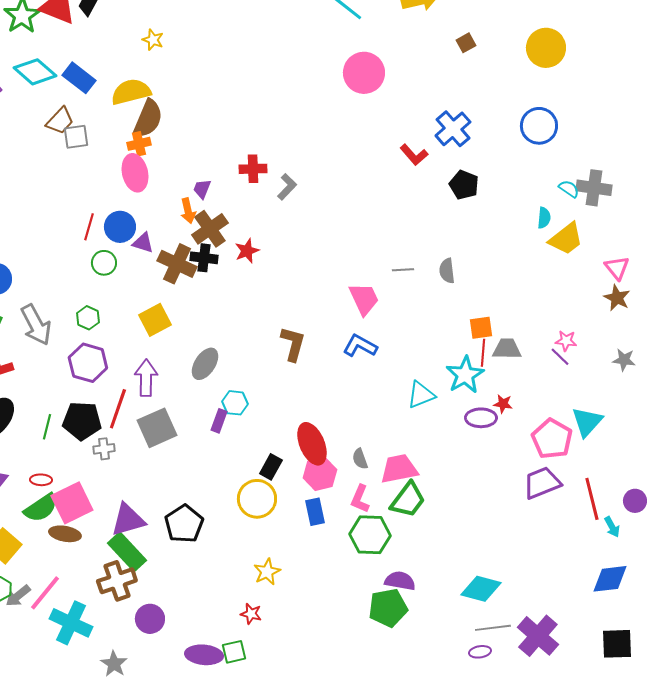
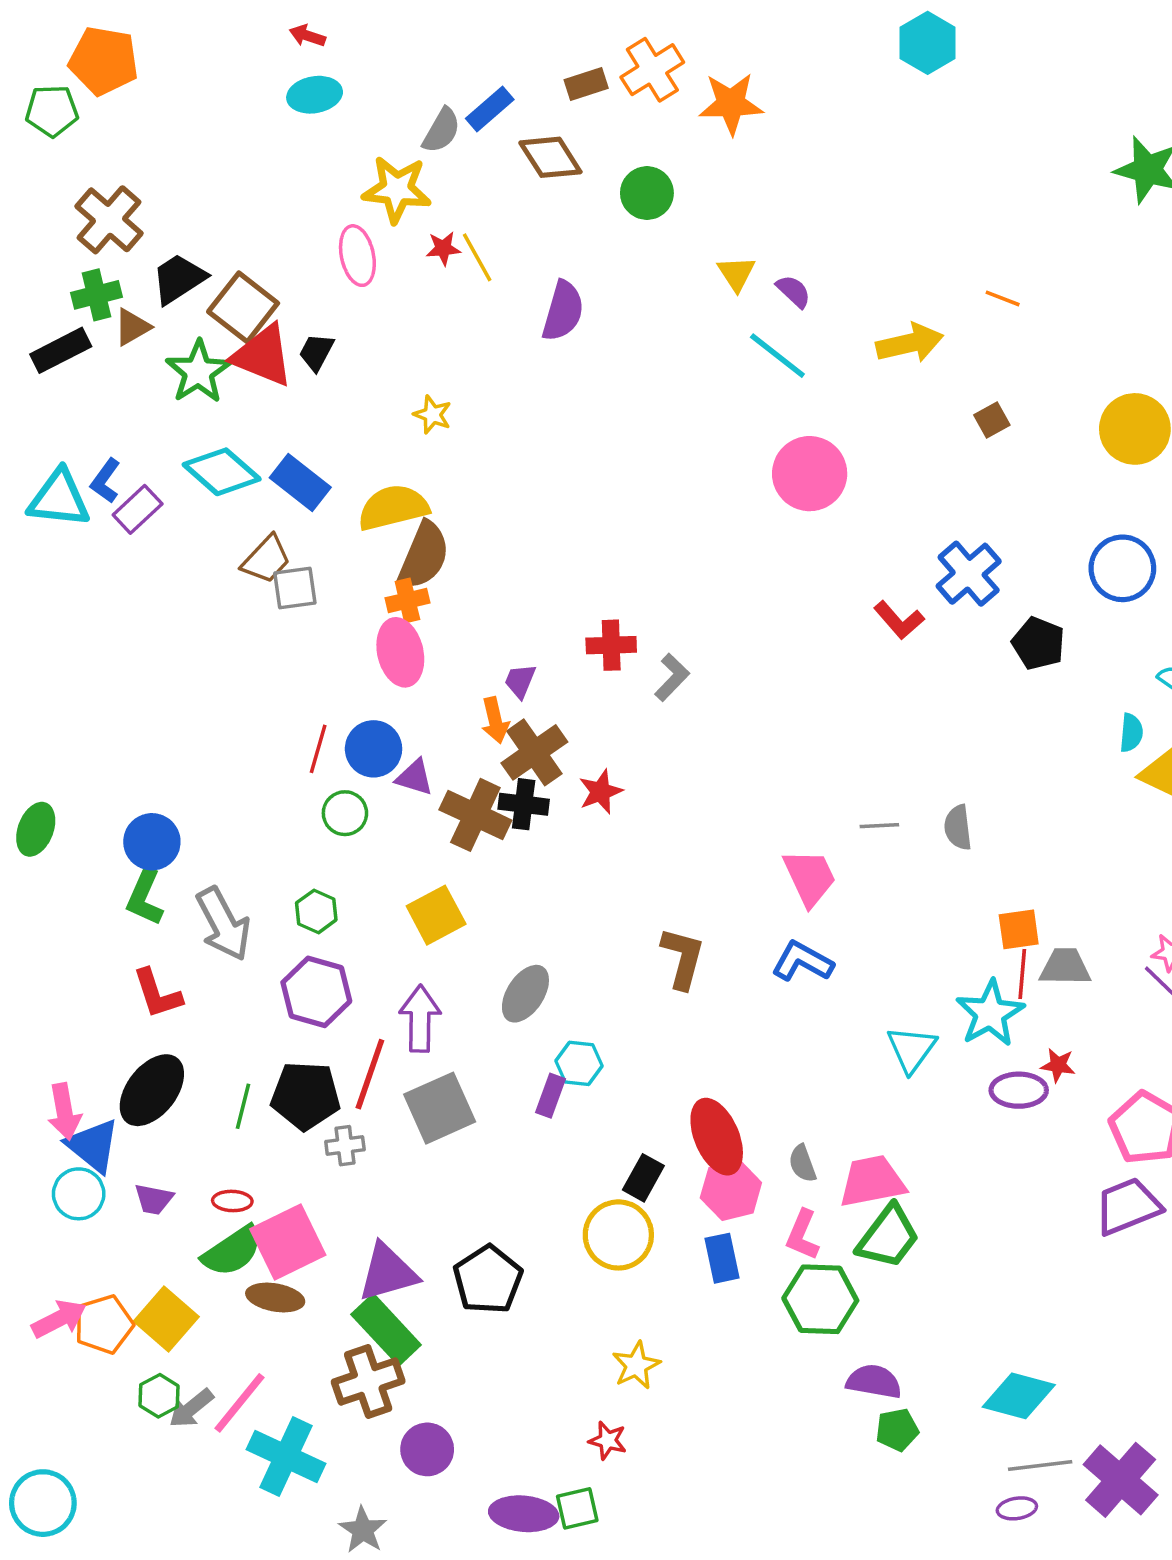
black pentagon: (464, 185) -> (1038, 643), moved
cyan triangle: (421, 395) -> (911, 1049), turned -32
green pentagon: (388, 608) -> (897, 1430), moved, size x0.6

